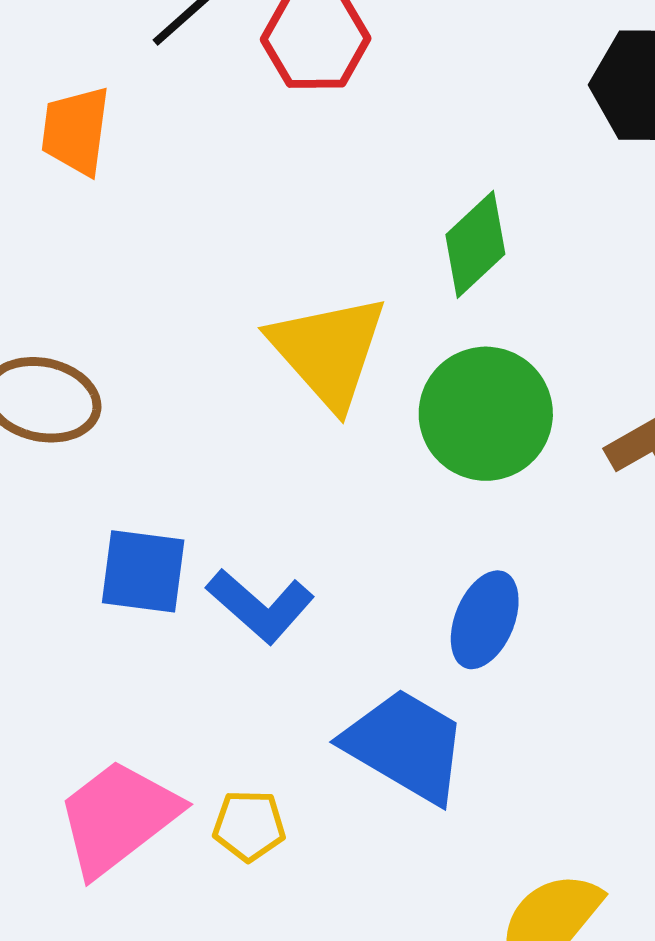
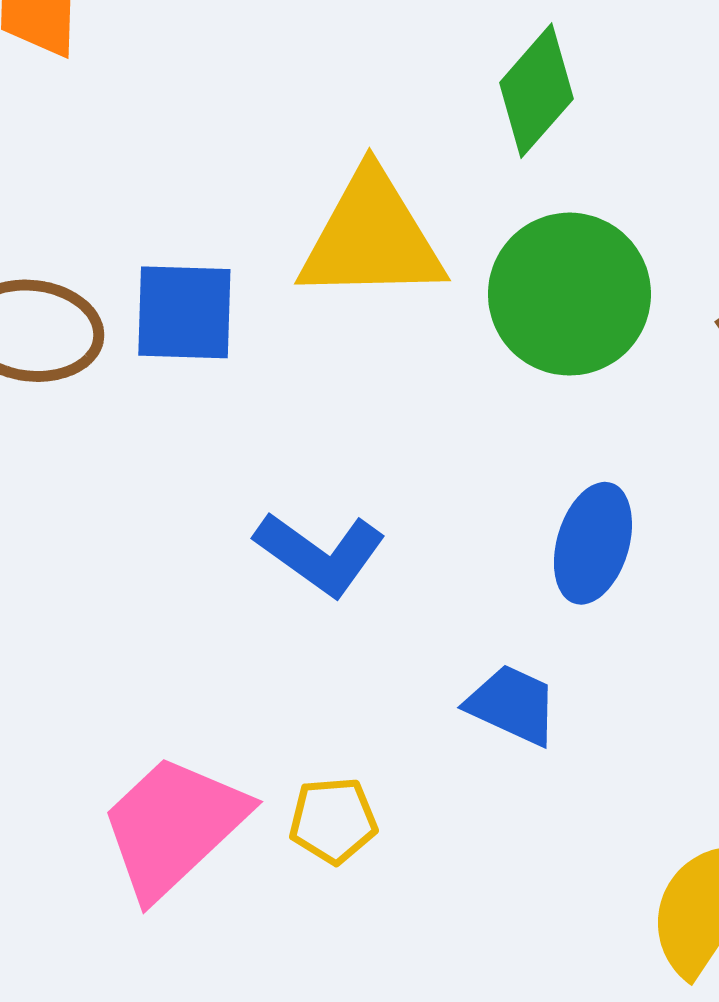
yellow triangle: (328, 351) -> (371, 237), turned -44
blue square: (143, 571) -> (184, 312), moved
blue trapezoid: (405, 746) -> (512, 705), size x0.6

